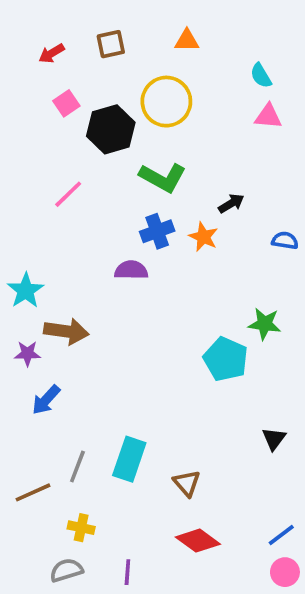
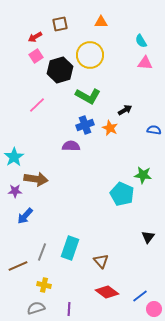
red arrow: (52, 53) -> (35, 37), moved
blue line: (281, 535) -> (140, 296), moved

